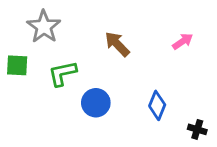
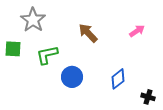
blue diamond: (157, 105) -> (118, 79), turned 30

